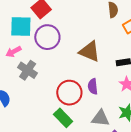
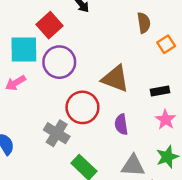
gray cross: (28, 70) -> (57, 133), moved
red circle: (69, 93) -> (82, 107), moved

